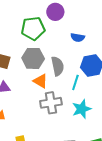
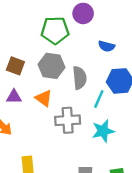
orange triangle: (40, 81) -> (44, 98), moved

